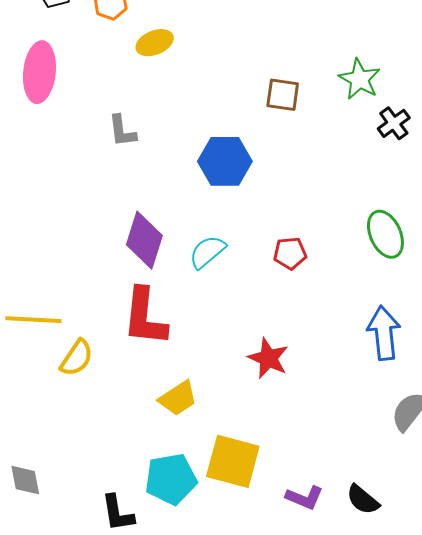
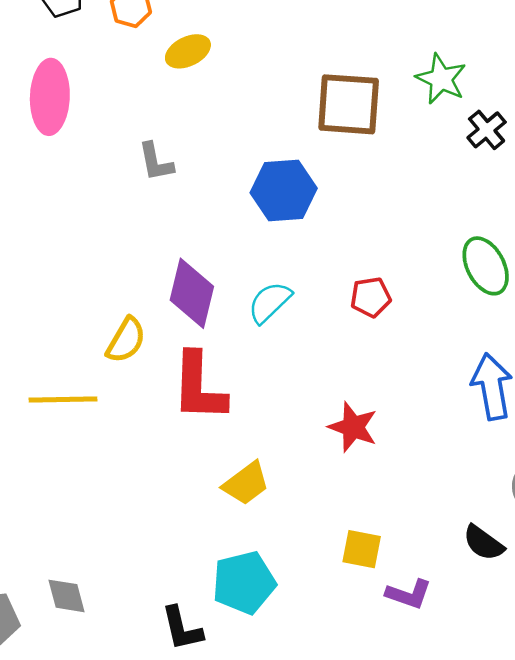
brown square: (283, 95) -> (349, 104), size x1.6
yellow semicircle: (77, 358) -> (126, 340), moved
yellow square: (233, 461) -> (362, 549), moved, size x0.6
black semicircle: (363, 500) -> (483, 543), moved

